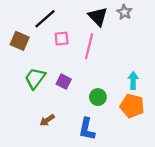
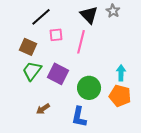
brown square: (20, 41) -> (28, 47), moved
purple square: (64, 82) -> (58, 74), size x1.5
green circle: (98, 97) -> (89, 88), size x1.5

